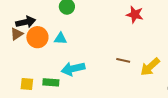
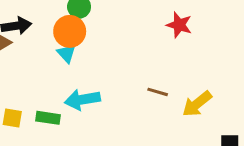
orange circle: (37, 37) -> (70, 31), moved
cyan triangle: (60, 39) -> (66, 54), turned 40

